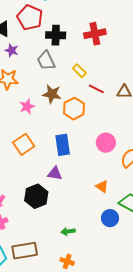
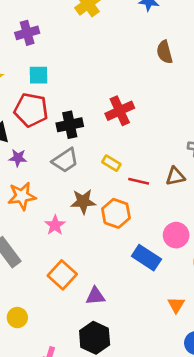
gray trapezoid: (46, 61) -> (65, 160), turned -85
pink circle: (106, 143) -> (176, 235), moved
blue rectangle: (63, 145) -> (146, 258), moved, turned -35
purple triangle: (55, 173) -> (95, 296), moved
orange triangle: (102, 186) -> (176, 305), turned 40

